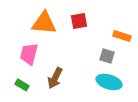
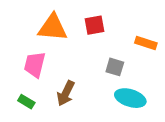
gray square: (107, 56) -> (115, 67), moved

